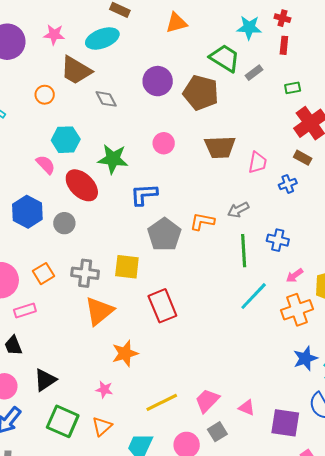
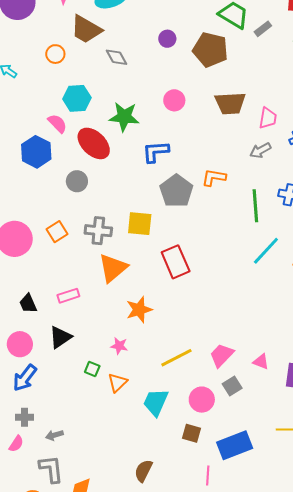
purple circle: (158, 81) -> (167, 39), size x0.6
gray arrow: (238, 210) -> (260, 150), moved
blue hexagon: (27, 212) -> (36, 152), moved
pink rectangle: (25, 311) -> (68, 296), moved
green square: (63, 421) -> (92, 369), moved, size x0.5

